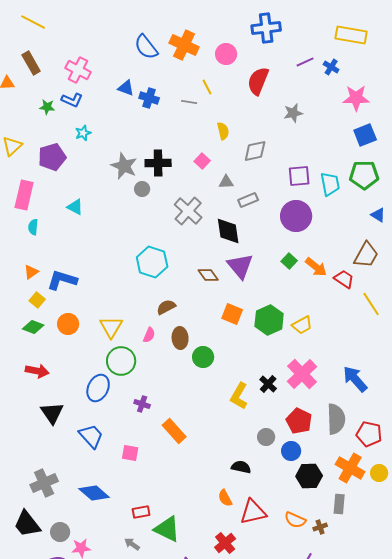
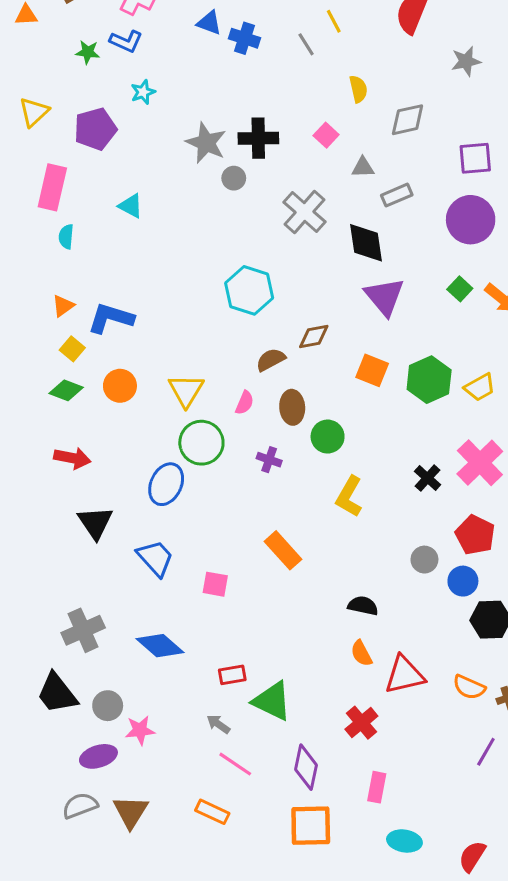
gray line: (189, 102) -> (306, 44), turned 49
brown diamond: (208, 275) -> (314, 337), moved, turned -65
yellow L-shape: (239, 396) -> (349, 496), moved
purple cross: (142, 404) -> (269, 460), moved
black semicircle: (241, 467) -> (363, 606), moved

